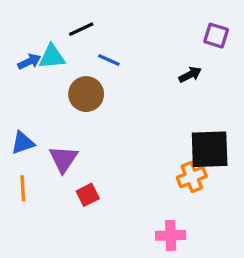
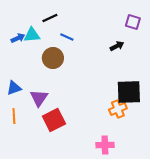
red square: (88, 195) -> (54, 120), size x1.6

